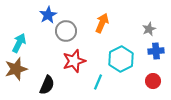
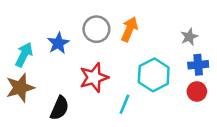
blue star: (48, 15) -> (58, 43), moved
gray circle: (66, 31) -> (96, 29), moved
red circle: (153, 81) -> (197, 91), moved

